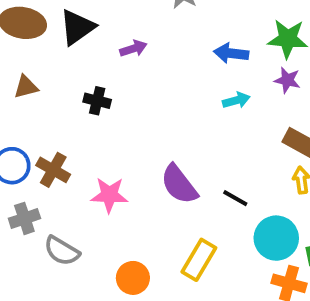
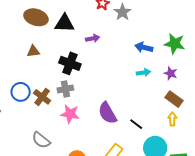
black triangle: (77, 27) -> (64, 23), turned 30
purple star: (287, 80) -> (171, 73), moved
black cross: (97, 101) -> (70, 63), size x1.5
gray cross: (24, 218) -> (65, 89), moved

